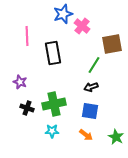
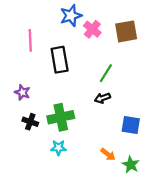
brown square: (112, 44) -> (126, 31), moved
blue square: (90, 111) -> (131, 125), moved
orange arrow: (86, 135) -> (108, 154), moved
green star: (116, 137) -> (131, 165), moved

